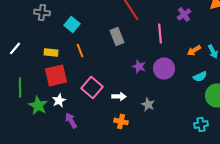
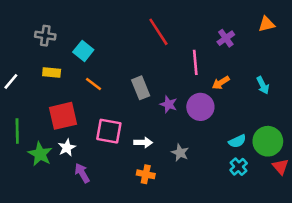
gray rectangle: (117, 36) -> (141, 88), moved
orange line: (80, 50) -> (94, 84), turned -32
orange arrow: (194, 50) -> (221, 83), moved
yellow rectangle: (51, 52) -> (52, 73), moved
cyan semicircle: (200, 76) -> (237, 141), moved
pink square: (92, 87) -> (109, 131), turned -30
cyan cross: (201, 124) -> (239, 167), moved, turned -32

